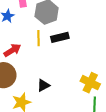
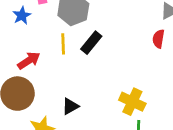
black rectangle: (60, 37) -> (91, 43), turned -36

